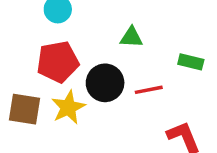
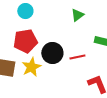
green triangle: (131, 37) -> (77, 15), moved, turned -40

